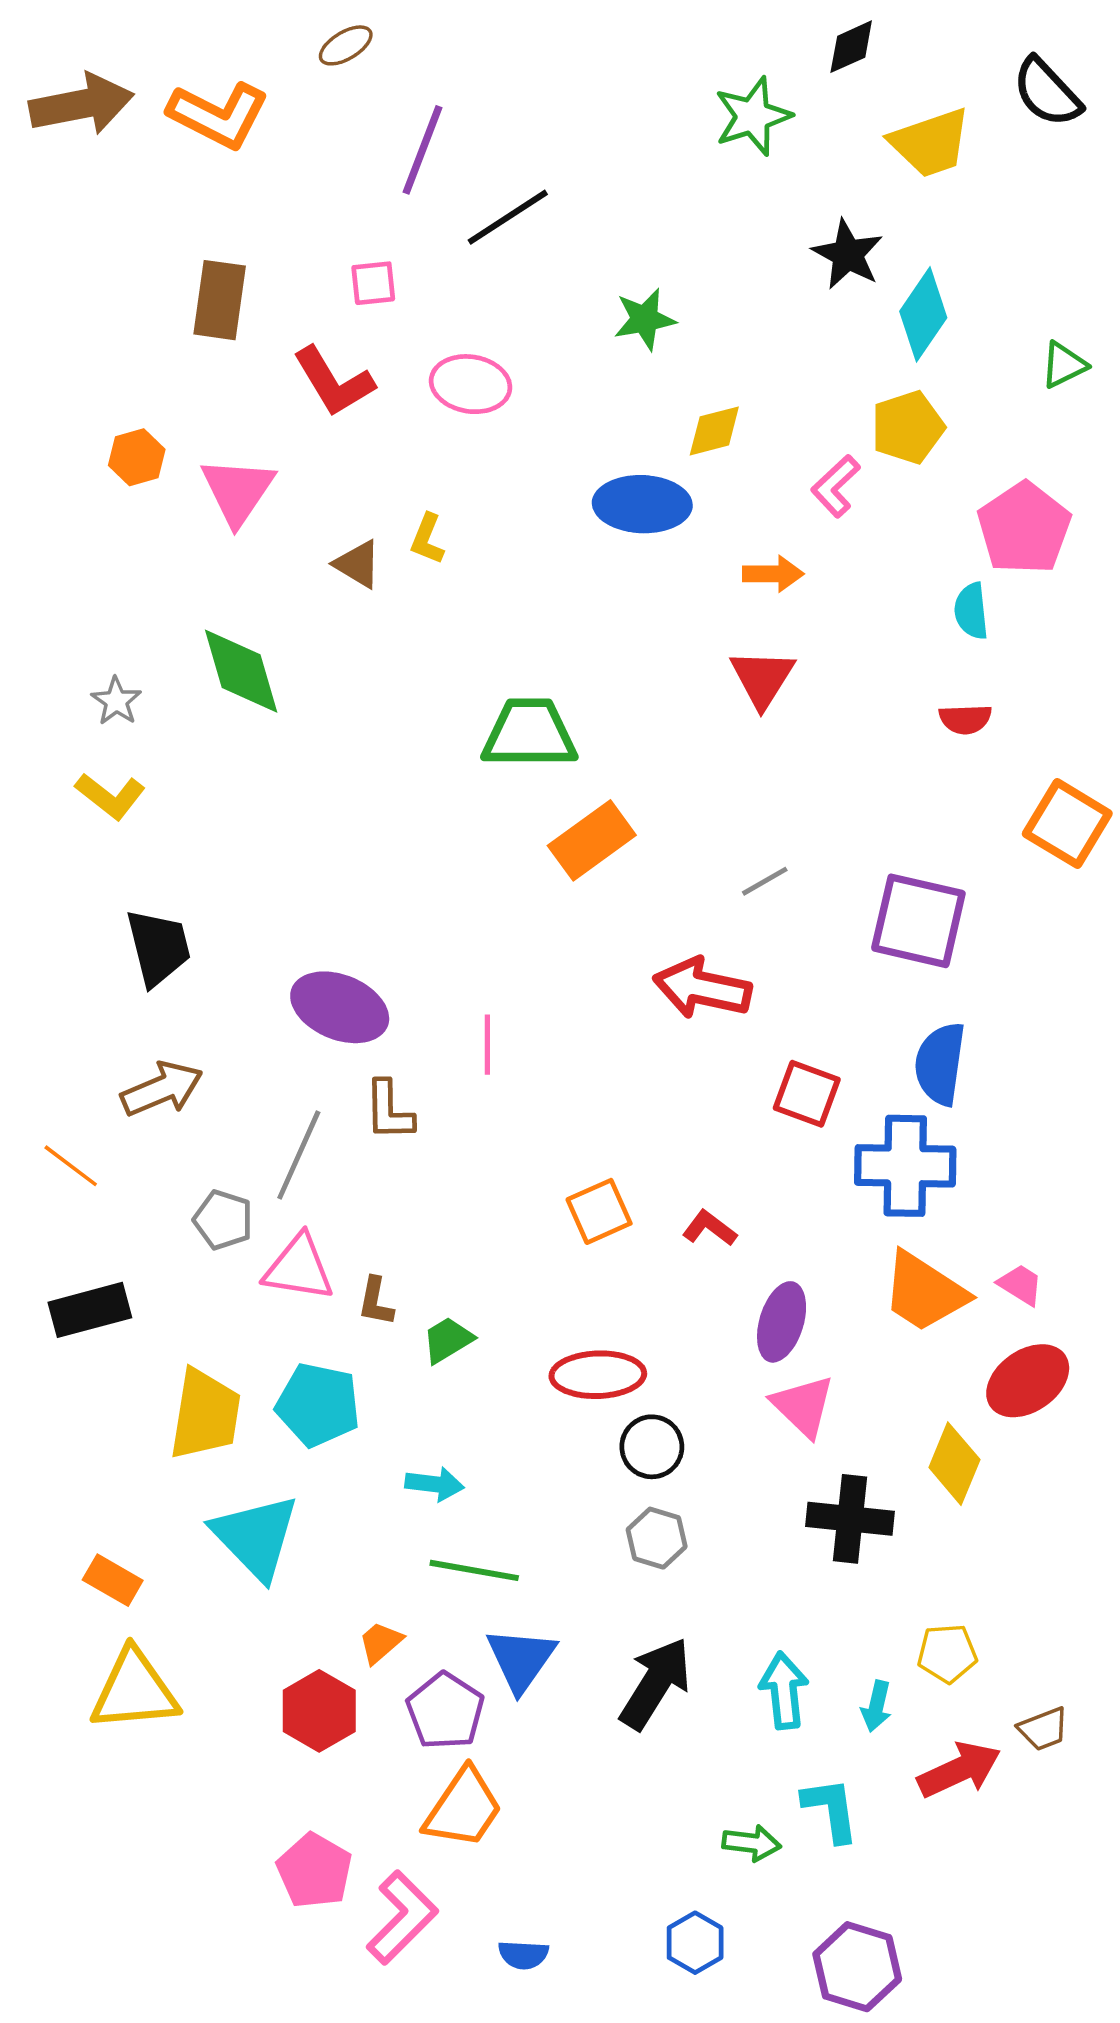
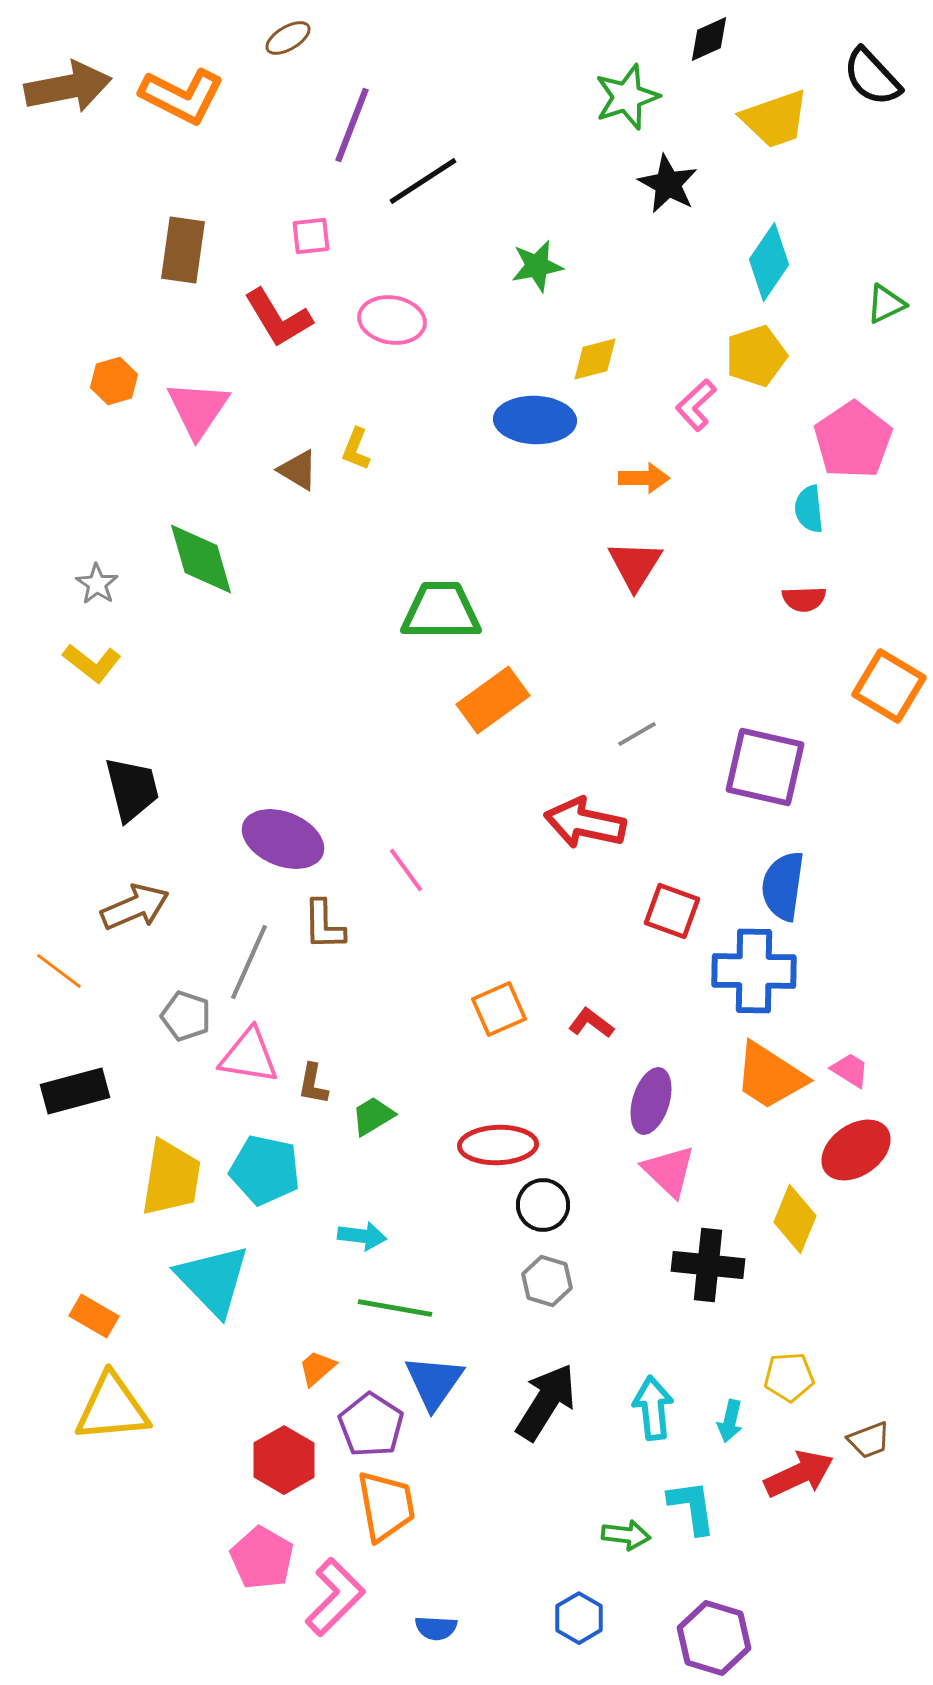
black star: (848, 254) -> (668, 184), moved
pink line: (487, 1045) -> (406, 870), turned -36
red hexagon: (319, 1711) -> (284, 1460), moved
orange trapezoid: (463, 1808) -> (386, 1506), turned -44

